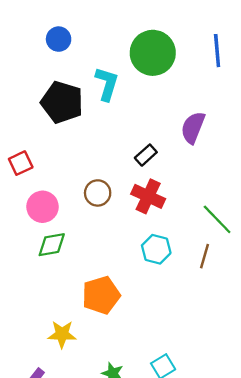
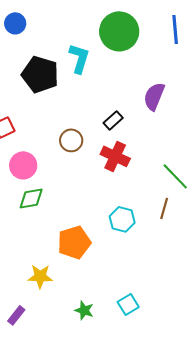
blue circle: (59, 39) -> (15, 23), moved
brown circle: (98, 193) -> (71, 140), moved
cyan hexagon: (156, 249) -> (122, 219), moved

